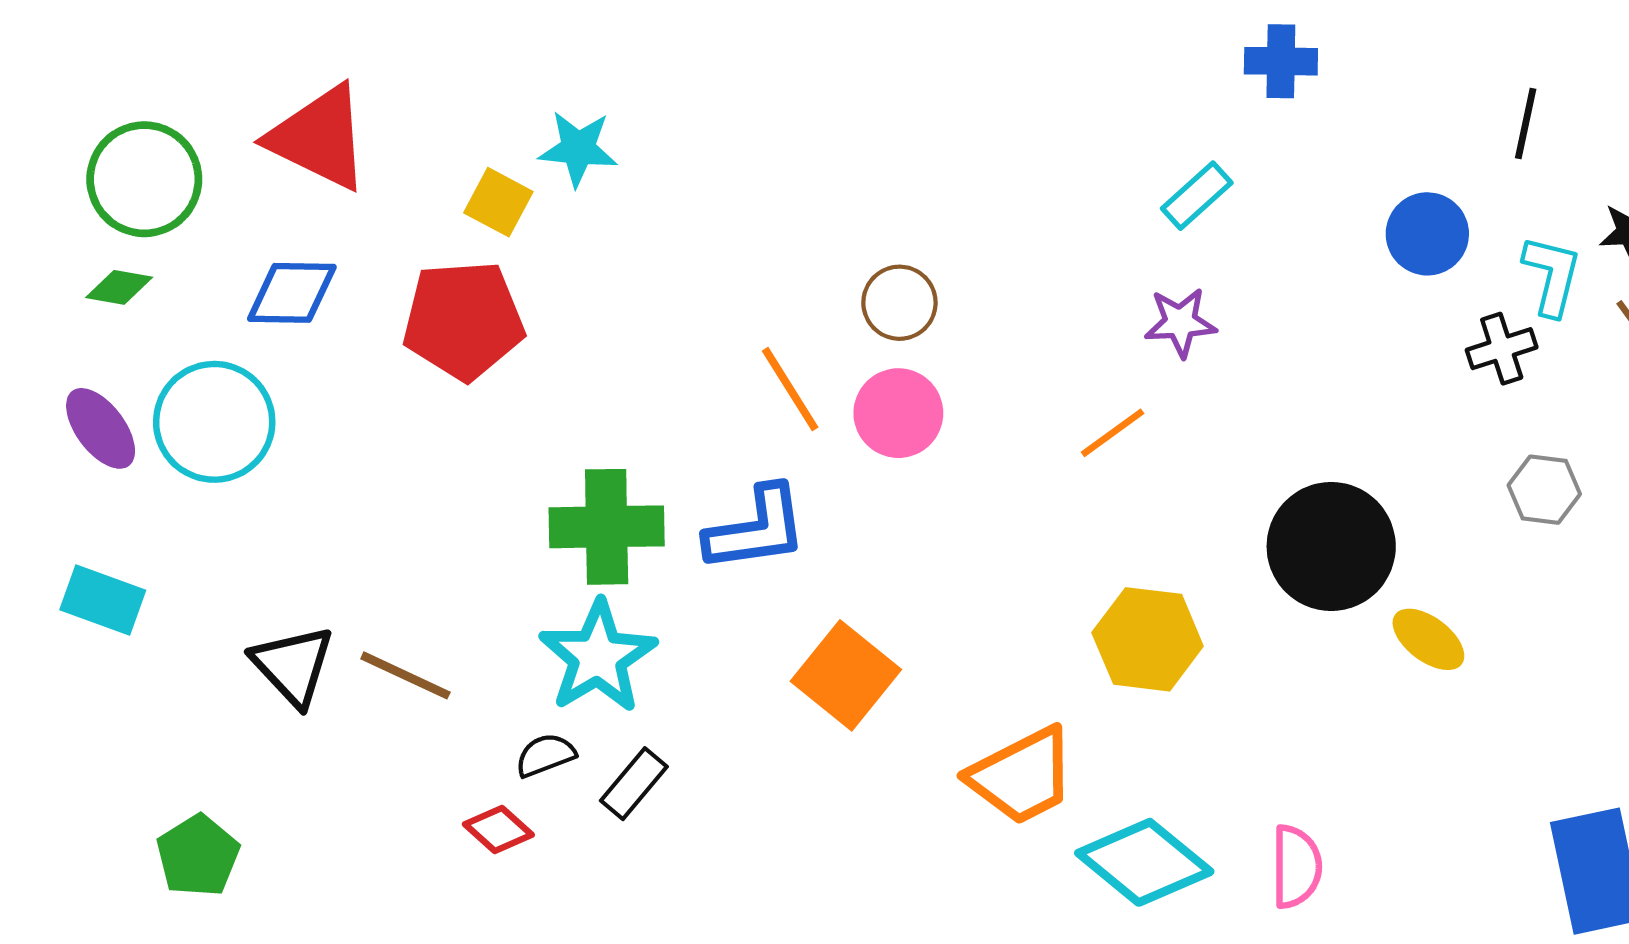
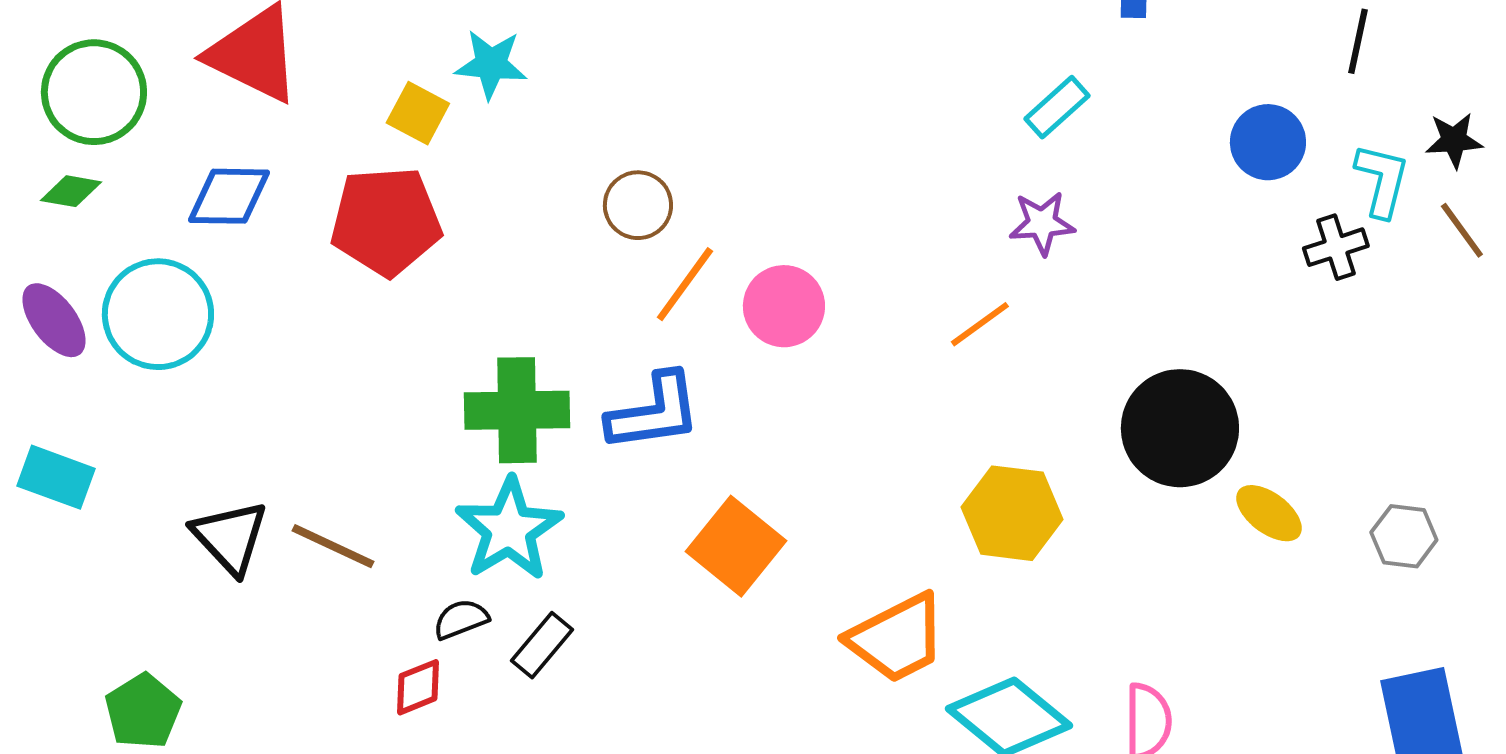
brown circle: (899, 303) -> (638, 205), moved
orange line: (790, 389) -> (685, 284), turned 68
gray hexagon: (1544, 490) -> (1404, 536), moved
red diamond: (498, 830) -> (418, 687), turned -64

